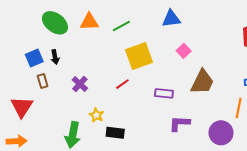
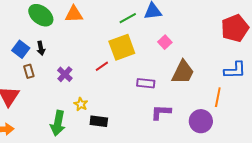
green line: (121, 26) -> (128, 18), moved
blue square: (34, 58) -> (21, 49), turned -30
red line: (122, 84) -> (102, 66), moved

